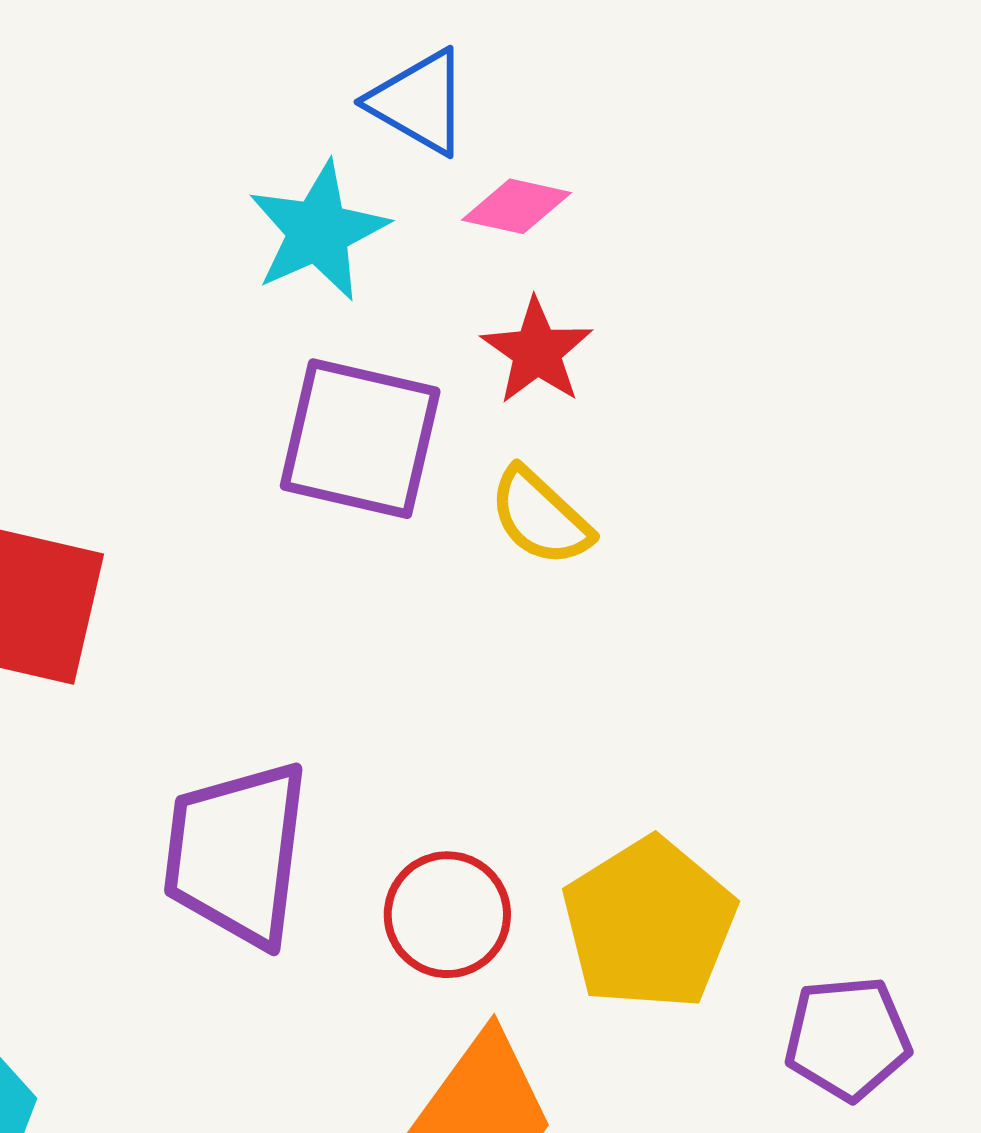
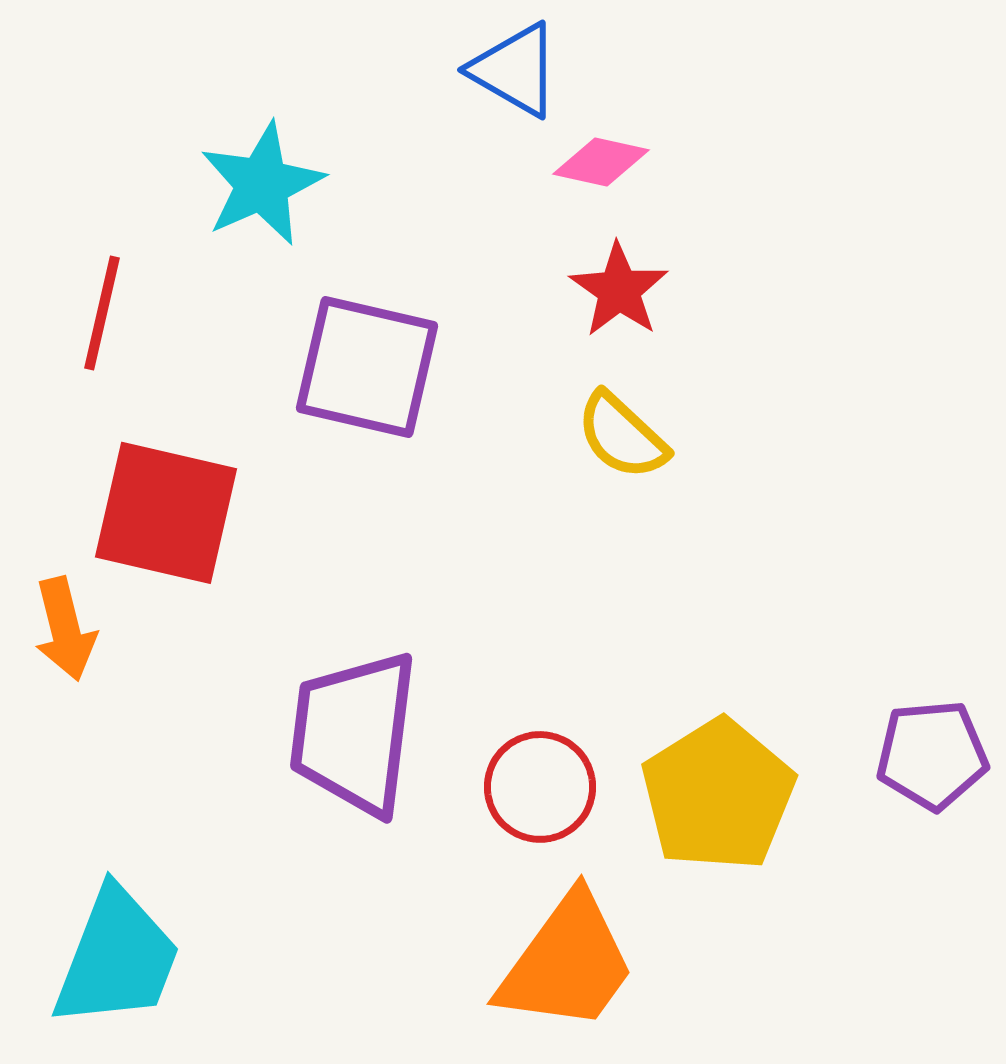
cyan star: (318, 231) -> (262, 184), moved
purple square: (360, 439) -> (367, 367), moved
purple pentagon: (847, 1038) -> (932, 755), moved

